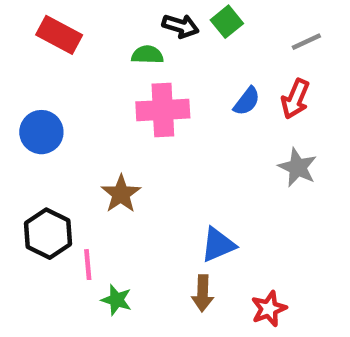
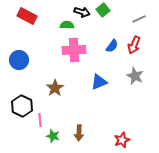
blue triangle: (218, 245) -> (99, 82), moved
brown arrow: (203, 293) -> (79, 133), moved

